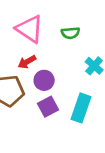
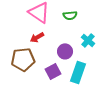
purple circle: (44, 80) -> (65, 51), moved

